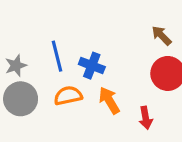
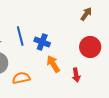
brown arrow: (161, 35) -> (86, 14), moved, turned 80
orange semicircle: (68, 96) -> (21, 78), moved

